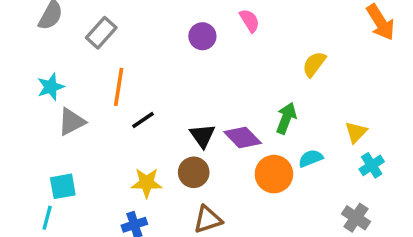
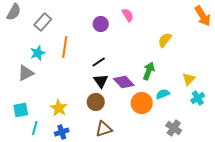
cyan star: (51, 87) -> (38, 53), moved
orange line: (119, 87) -> (65, 47), moved
black line: (143, 120) -> (99, 62), moved
yellow star: (147, 183) -> (59, 108), moved, turned 30
cyan line: (47, 218) -> (35, 128), moved
gray cross: (356, 218) -> (174, 128), moved

